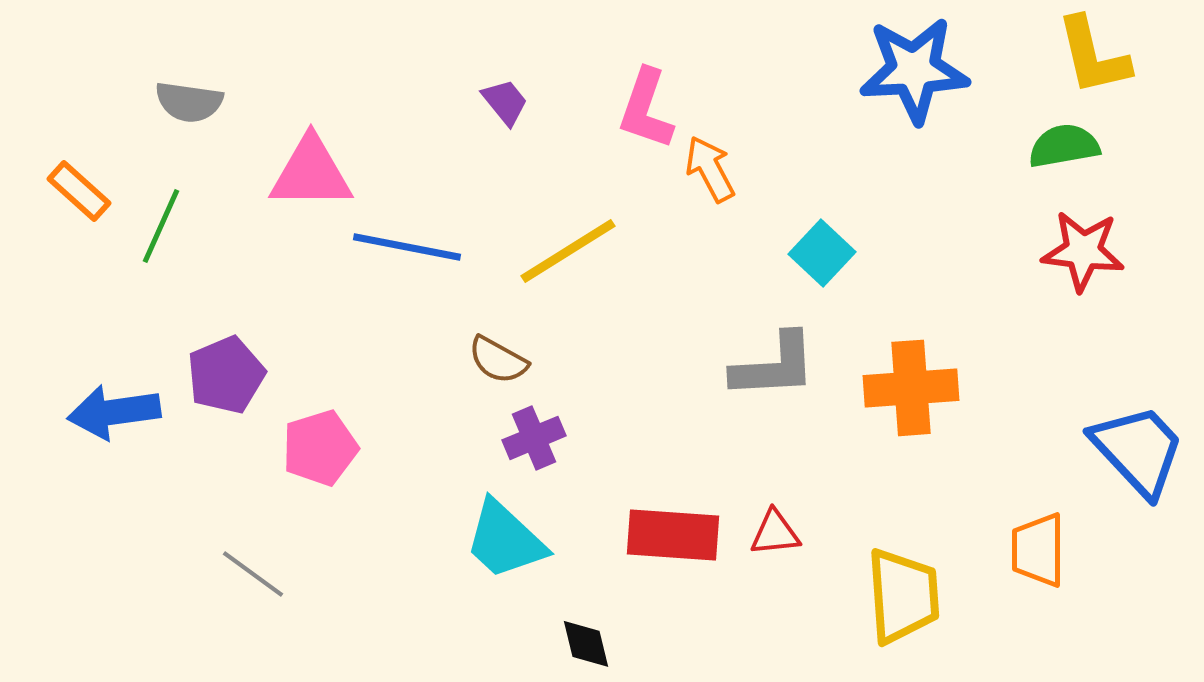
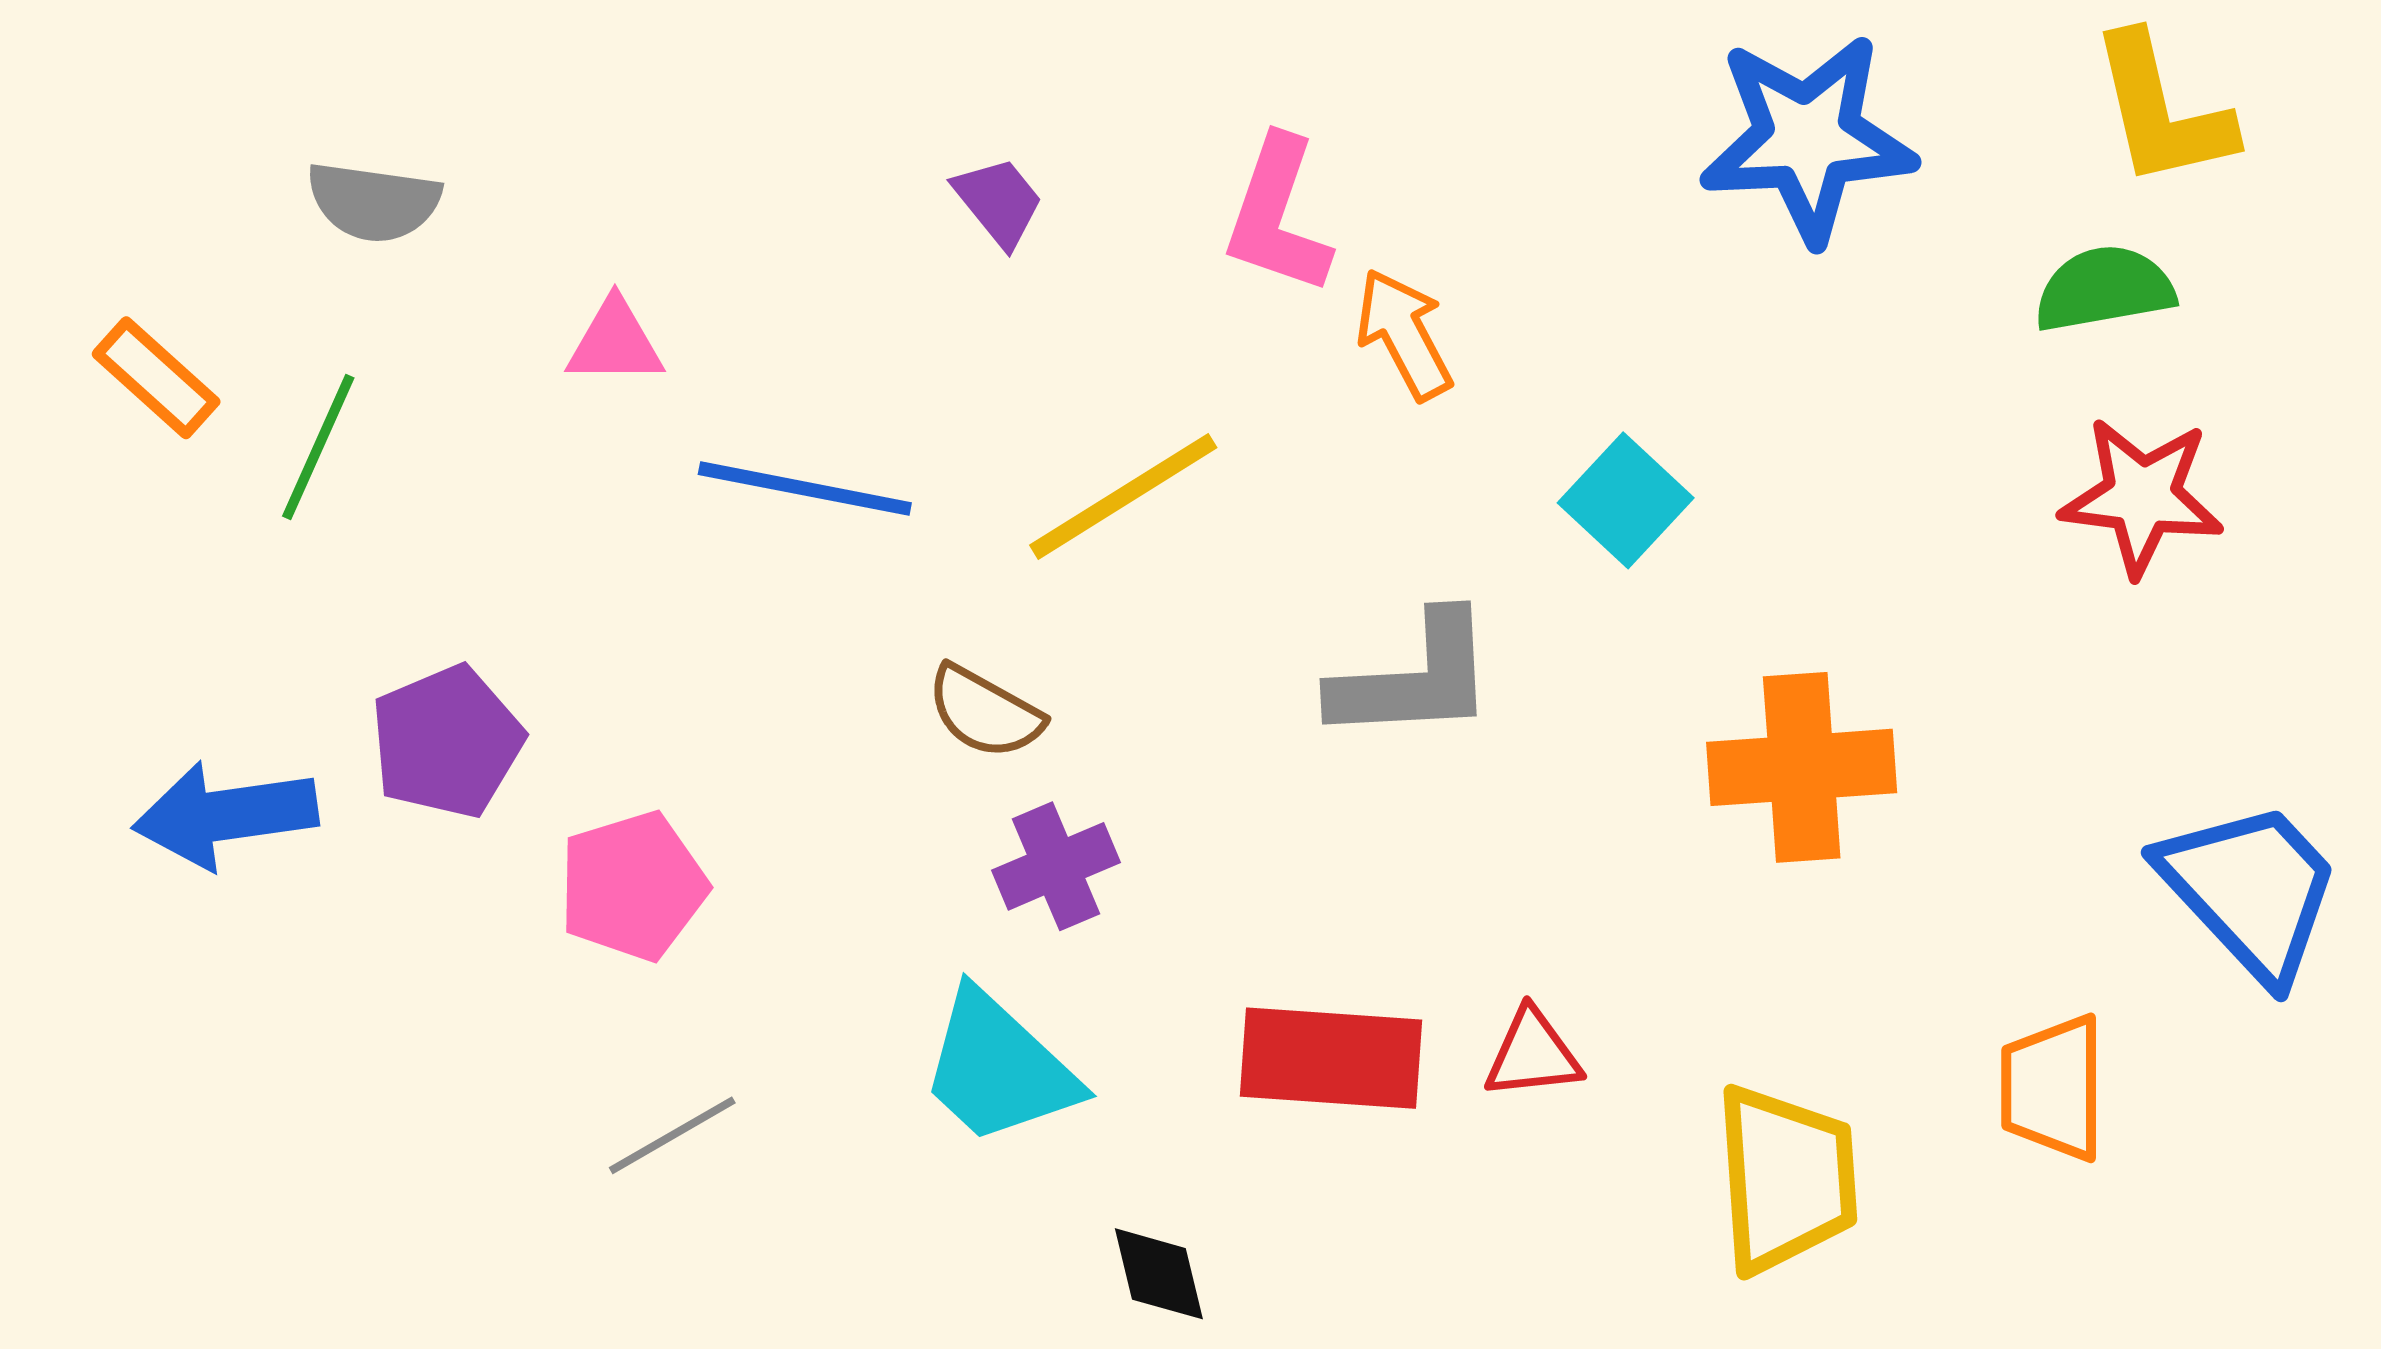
pink triangle: (311, 173) -> (615, 342), size x0.6
gray L-shape: (774, 366) -> (1414, 678), moved
gray line: (253, 574) -> (672, 1135), moved, turned -66

